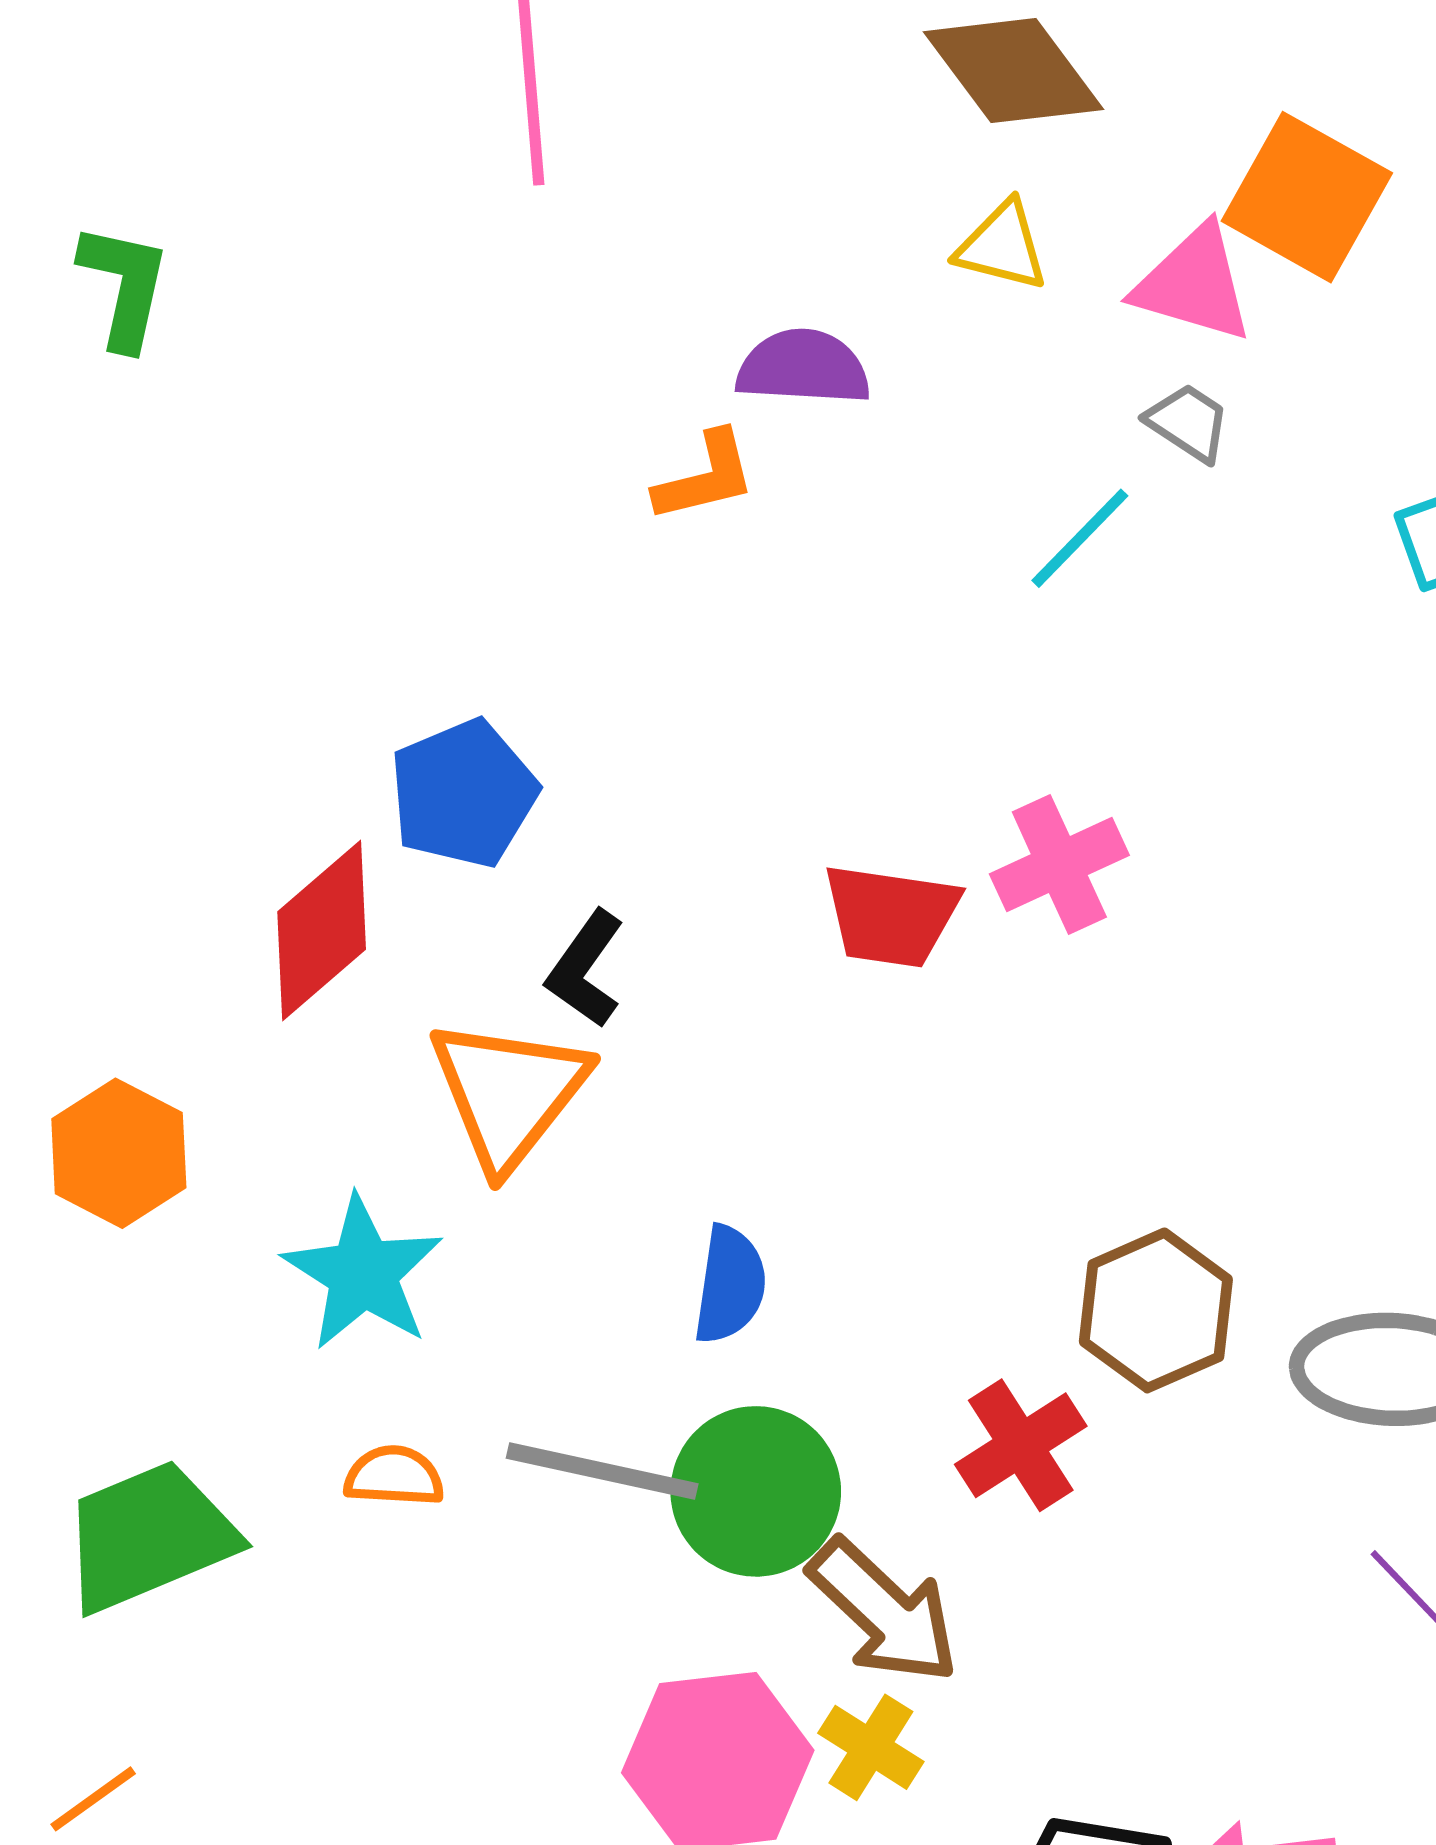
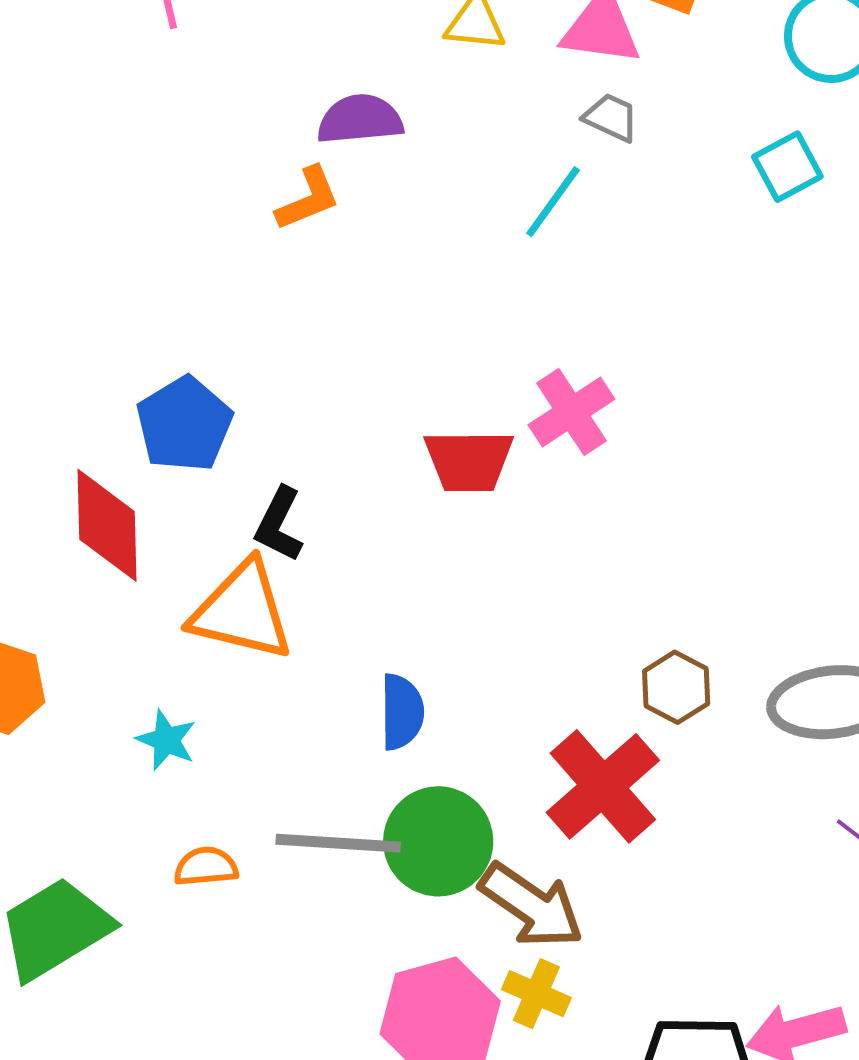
red diamond: (322, 931) -> (107, 525), turned -42
orange triangle: (509, 1093) -> (242, 611), turned -46
cyan star: (363, 1273) -> (166, 740), size x0.6
brown hexagon: (1156, 1310) -> (676, 687), size x0.7
red cross: (1021, 1445) -> (603, 786), size x1.4

